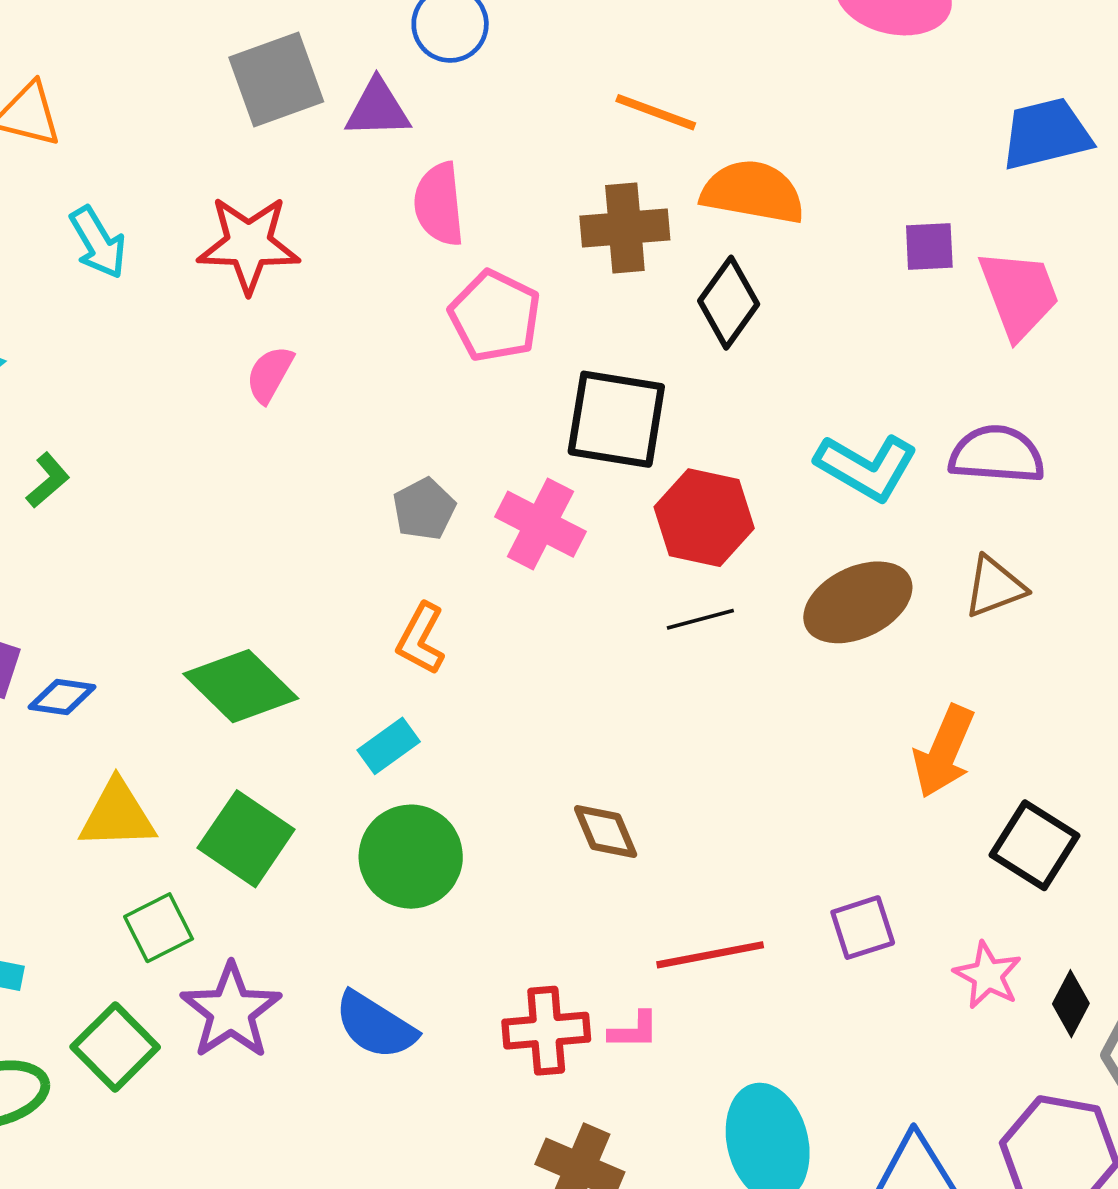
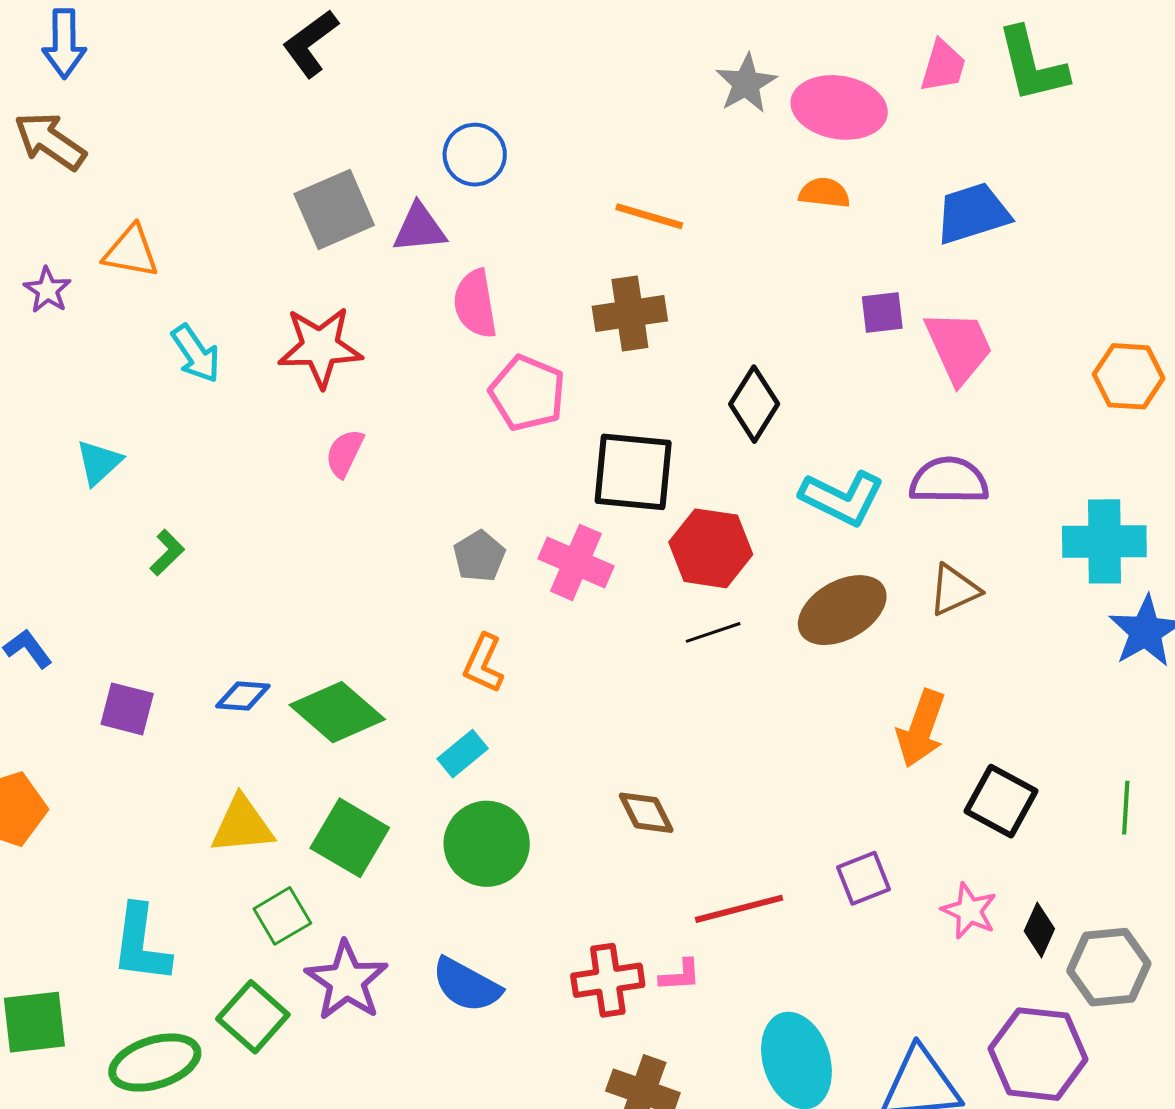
orange semicircle: (753, 192) -> (824, 193), moved, size x0.6
black diamond: (729, 303) -> (754, 404), moved
blue diamond: (62, 697) -> (243, 696), moved

